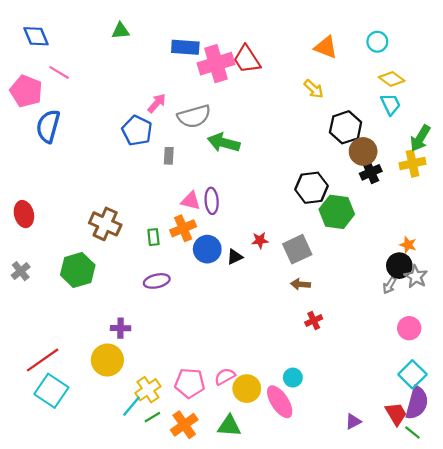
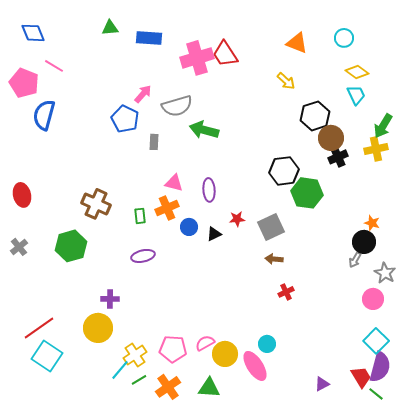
blue rectangle: (185, 47) -> (149, 38), moved
purple ellipse: (212, 201) -> (209, 190), moved
blue circle: (207, 249) -> (189, 227), size x0.7
gray star: (416, 277) -> (385, 273), moved

